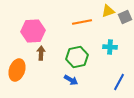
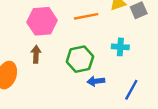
pink hexagon: (33, 31) -> (42, 21), moved
blue arrow: (71, 80) -> (96, 81), moved, turned 144

